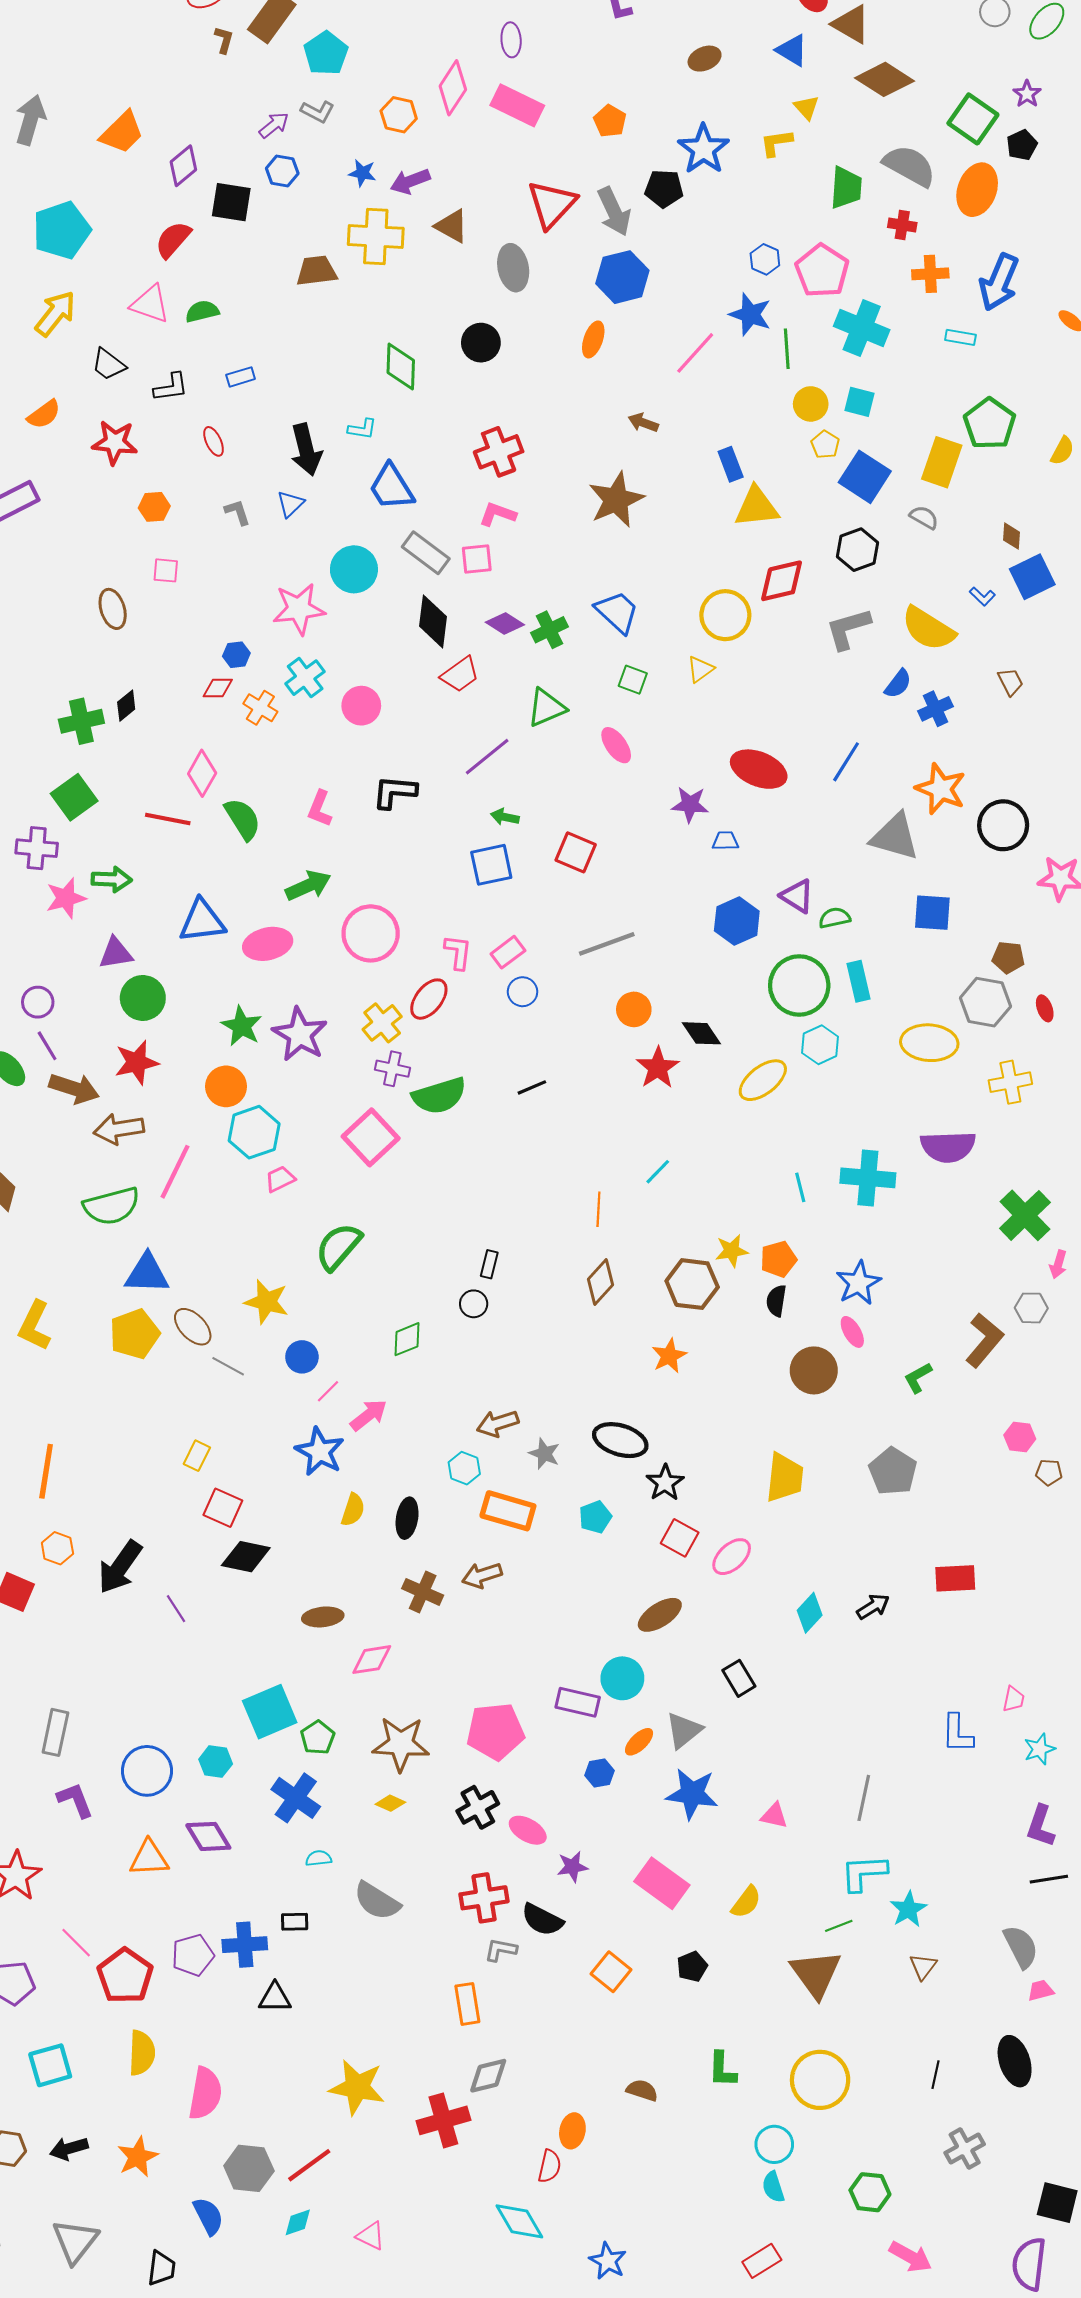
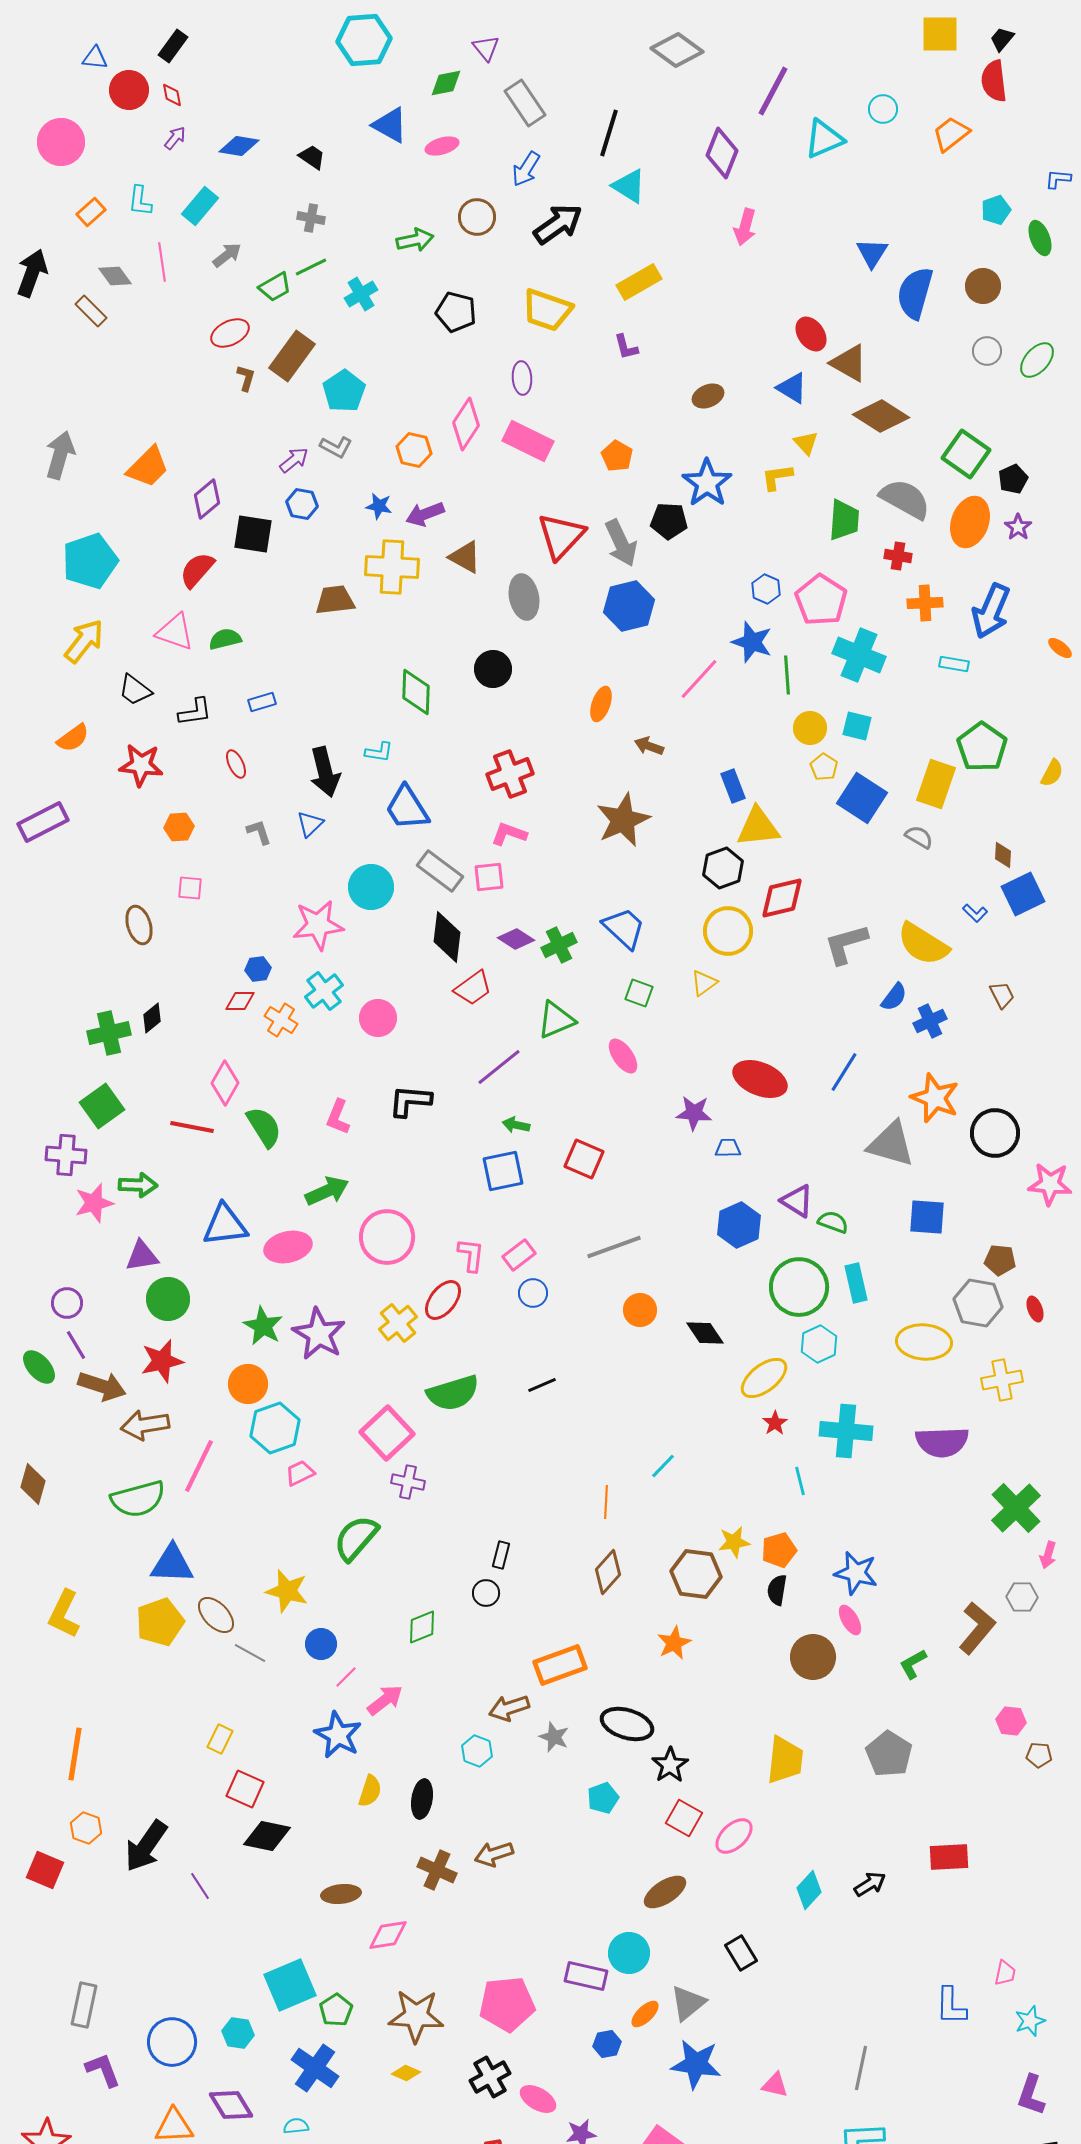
purple star: (1027, 94) -> (1018, 527), moved
orange ellipse: (593, 339) -> (601, 704), moved
black hexagon: (857, 550) -> (723, 868), moved
green semicircle: (835, 918) -> (833, 1222), turned 32
red star: (658, 1068) -> (775, 1423), moved, size x0.6
purple cross: (392, 1069) -> (408, 1482), moved
cyan cross: (868, 1178) -> (846, 1431), moved
blue star: (859, 1283) -> (856, 1573), turned -30
orange rectangle: (508, 1511) -> (560, 1665), moved, turned -36
cyan semicircle: (319, 1858) -> (296, 2126), moved

